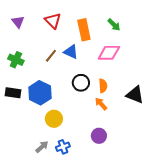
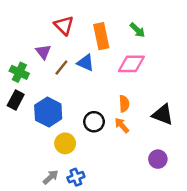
purple triangle: (18, 22) -> (43, 52), moved
black circle: (81, 83) -> (94, 122), moved
black rectangle: (13, 93) -> (16, 100), moved, turned -70
purple circle: (99, 136) -> (158, 159), moved

